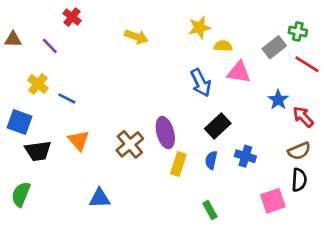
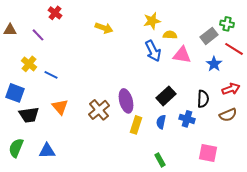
blue arrow: (201, 83) -> (153, 51), moved
blue star: (278, 100) -> (214, 64), moved
red arrow: (303, 117) -> (231, 89), turned 114
black semicircle: (299, 180) -> (203, 99), moved
blue triangle: (100, 198) -> (47, 151), moved
pink square: (273, 201) -> (208, 153), turned 30

